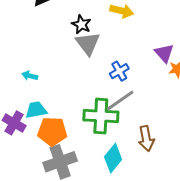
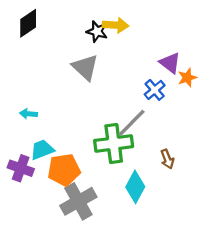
black star: (81, 24) -> (97, 31), moved
blue cross: (119, 71) -> (155, 90), moved
brown arrow: (146, 139) -> (167, 159), size x0.7

